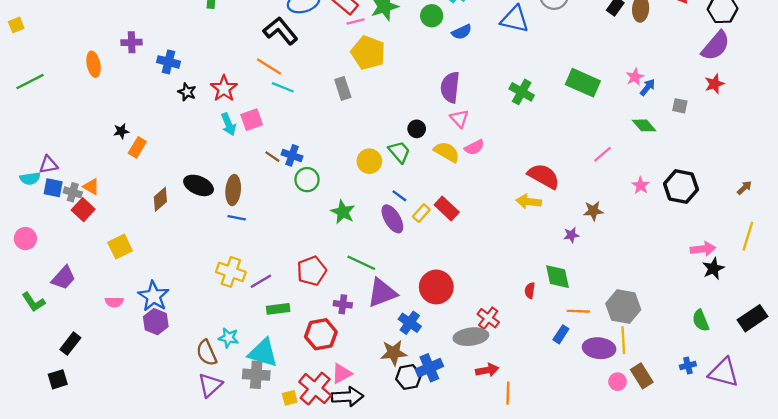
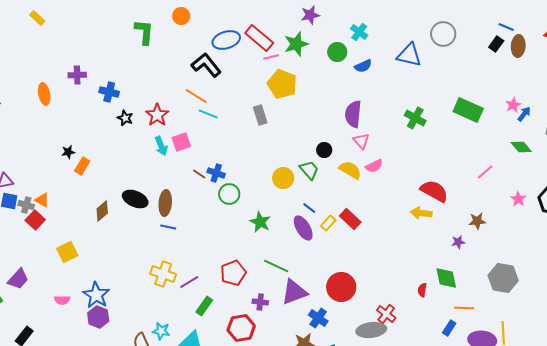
gray hexagon: (623, 307) -> (503, 278), moved
green rectangle: (278, 309) -> (204, 306), turned -48

